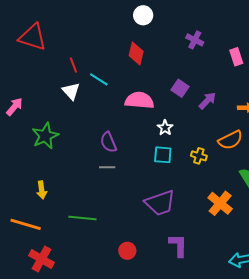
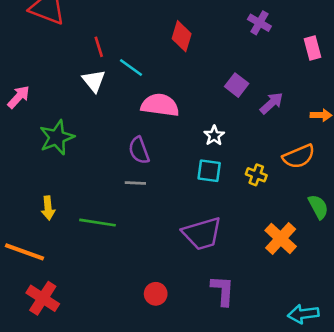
pink semicircle: (139, 100) -> (160, 105), moved
green line: (82, 218) -> (97, 223), moved

